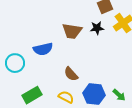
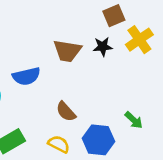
green arrow: (119, 95) -> (134, 120), moved

